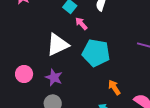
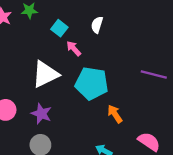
orange arrow: (114, 87) -> (115, 114), moved

